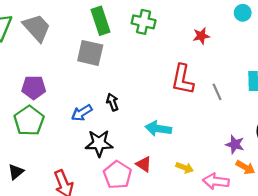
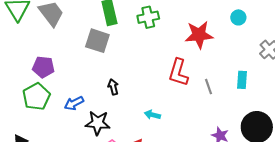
green cross: (144, 22) -> (148, 17), turned -30
red star: (201, 36) -> (199, 35), size x1.8
blue arrow: (82, 113) -> (74, 103), moved
cyan arrow: (158, 129) -> (152, 115), size x0.7

